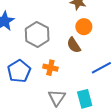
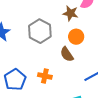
gray hexagon: (37, 34) -> (40, 31), moved

